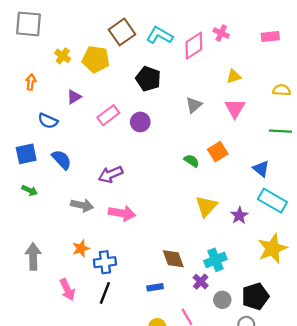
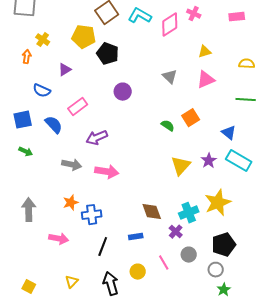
yellow cross: (63, 56) -> (43, 40), moved
black pentagon: (148, 79) -> (108, 54), moved
gray triangle: (194, 105) -> (170, 77), turned -35
pink triangle: (235, 108) -> (206, 80), turned 36
pink rectangle: (108, 115) -> (78, 107), moved
purple star: (239, 215) -> (209, 161), moved
yellow star: (272, 249) -> (218, 203), moved
pink arrow: (67, 290) -> (59, 239), turned -54
black line: (105, 293) -> (103, 247), moved
gray circle: (222, 300) -> (189, 255), moved

